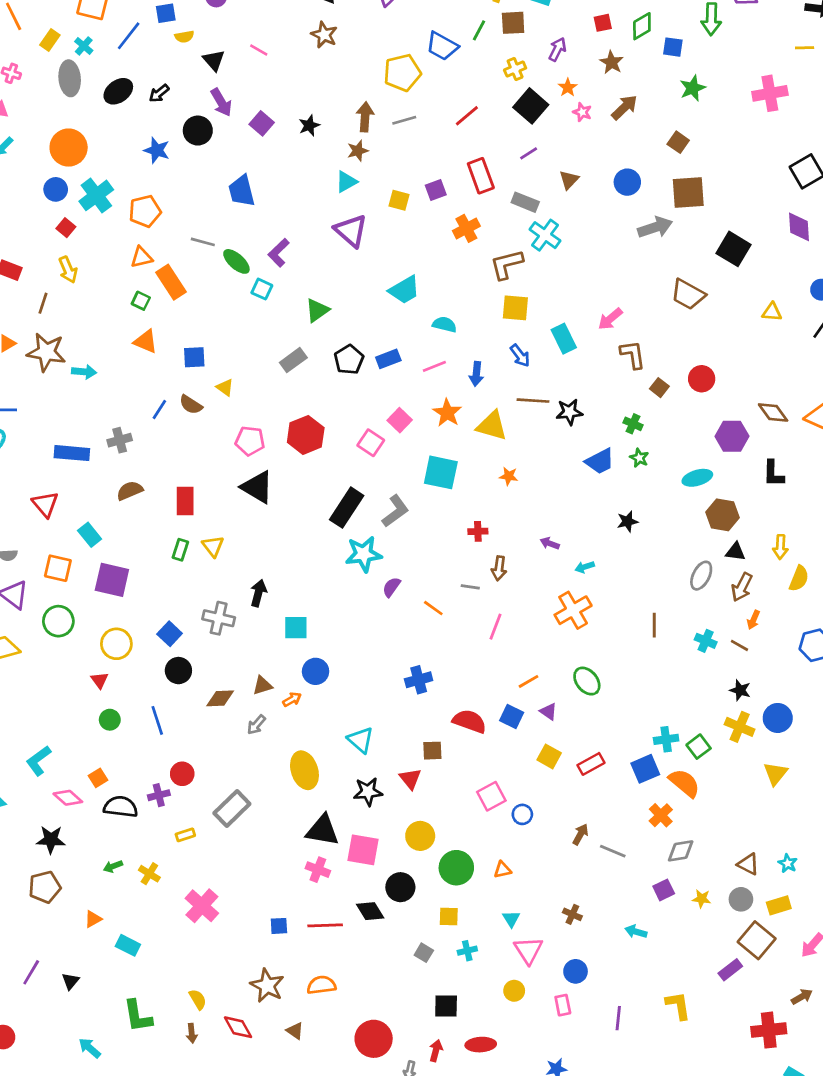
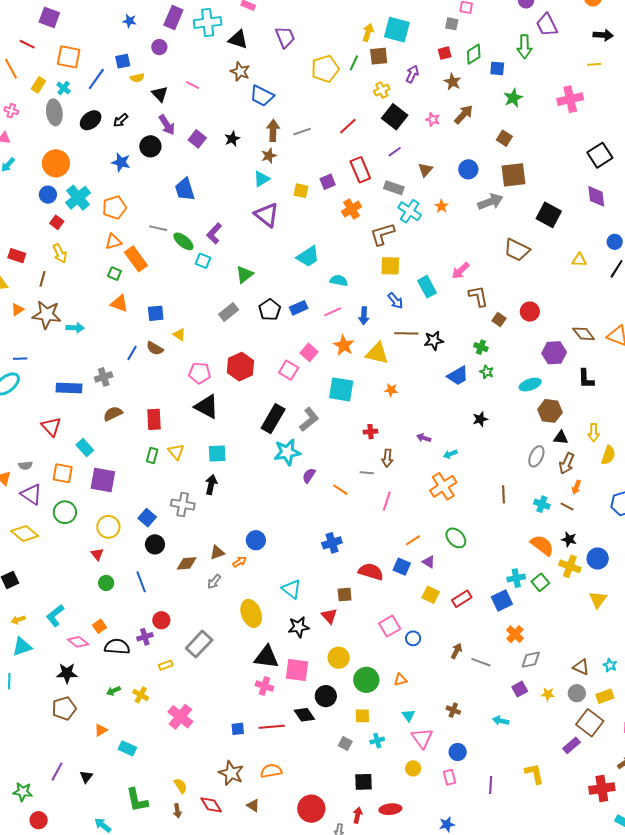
blue trapezoid: (442, 46) -> (262, 96), moved
yellow pentagon: (402, 73) -> (325, 69), moved
orange star: (568, 87) -> (441, 206), moved
cyan square: (296, 628) -> (217, 453), moved
orange semicircle: (684, 783) -> (542, 545), moved

